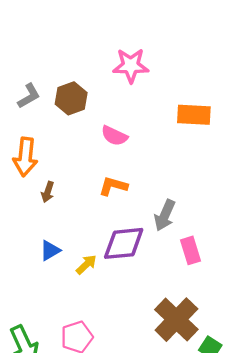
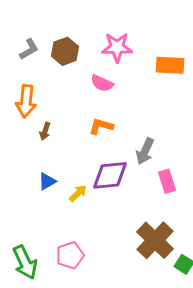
pink star: (131, 66) -> (117, 47), moved

